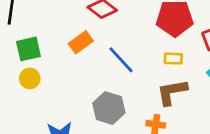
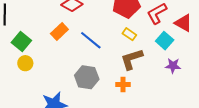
green square: (28, 49) -> (21, 42), turned -30
yellow rectangle: (173, 59) -> (129, 34), turned 40

